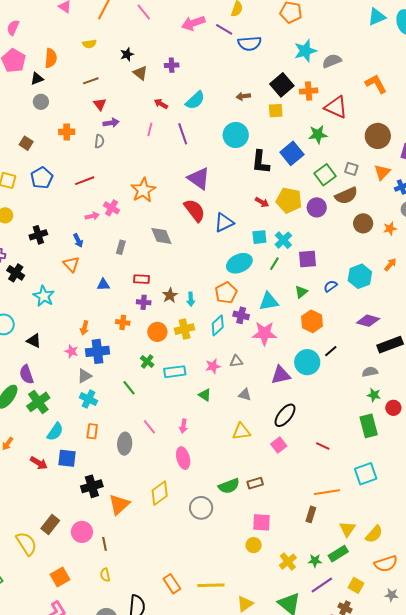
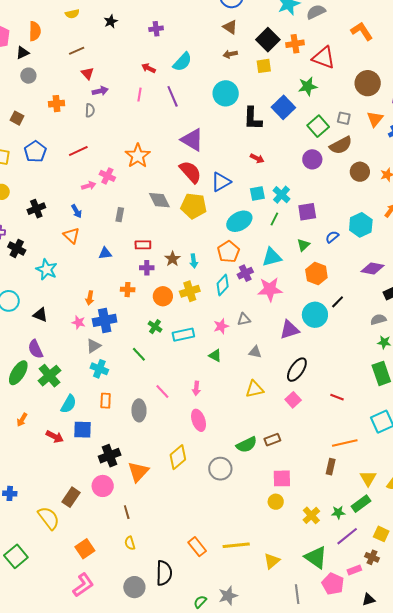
brown triangle: (140, 73) -> (230, 27), moved
yellow pentagon: (289, 200) -> (194, 206), moved
purple cross: (241, 315) -> (245, 273), turned -35
pink circle: (82, 532) -> (103, 486), moved

